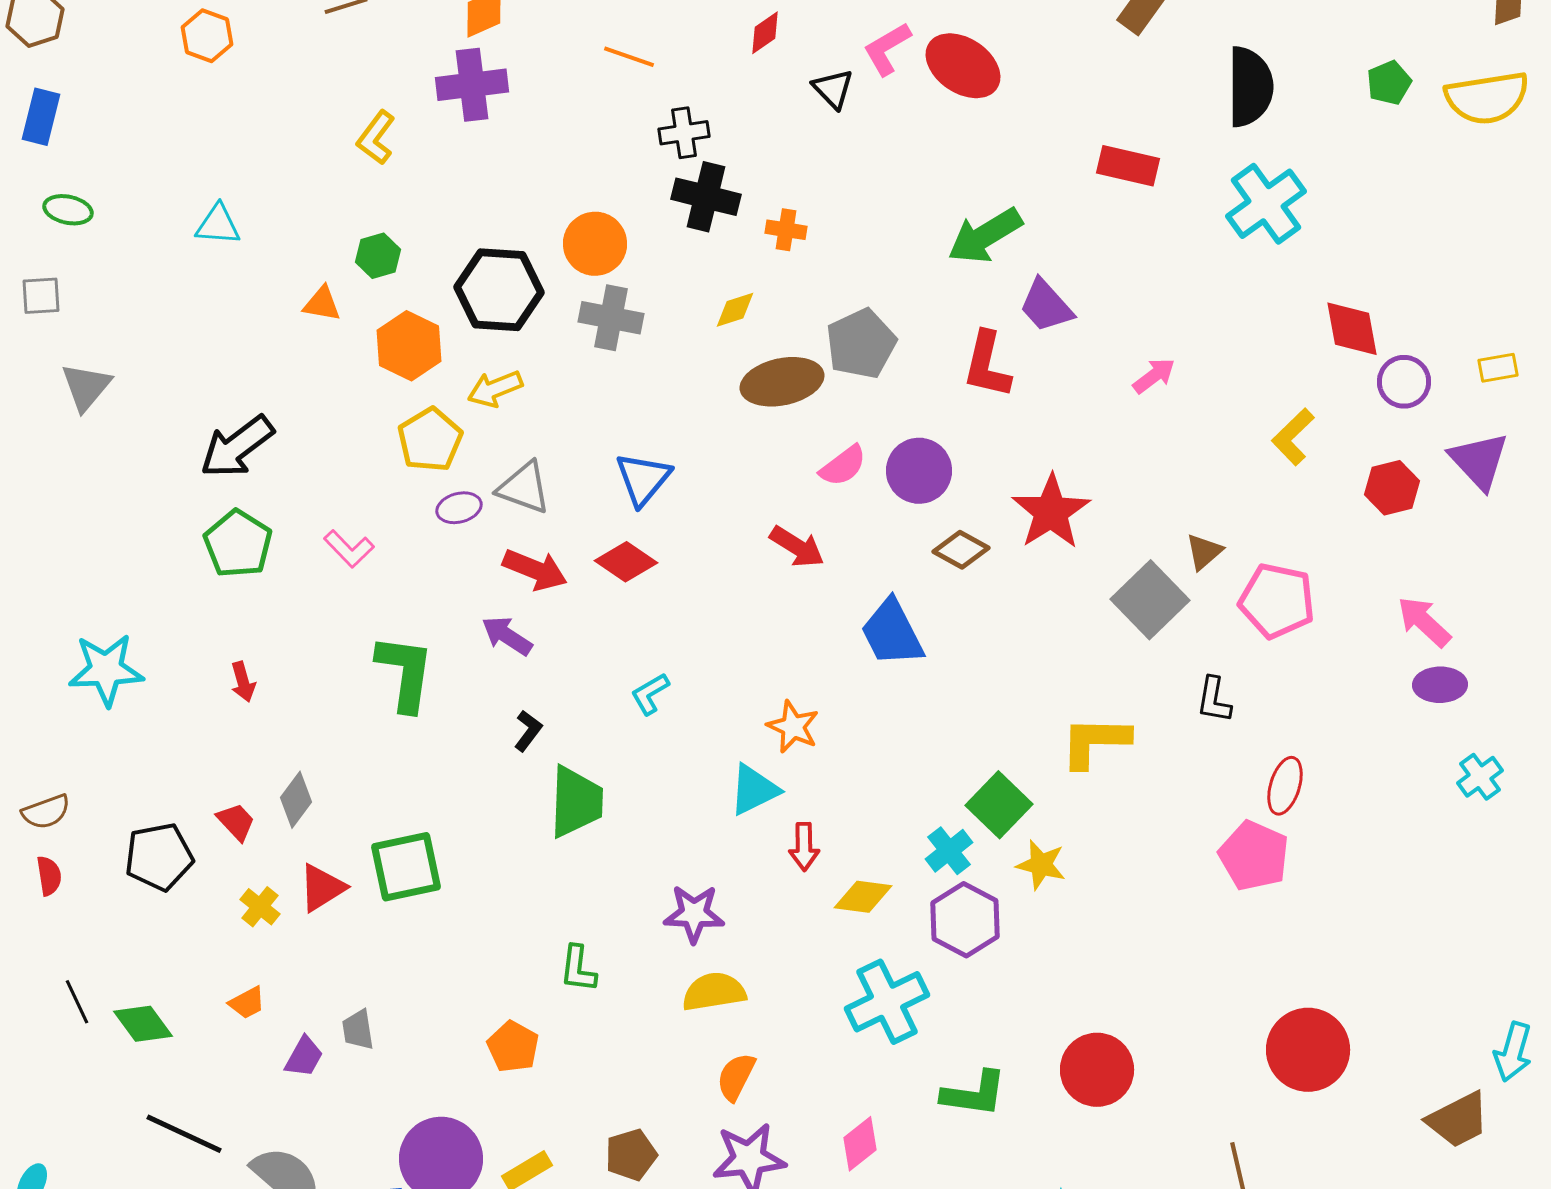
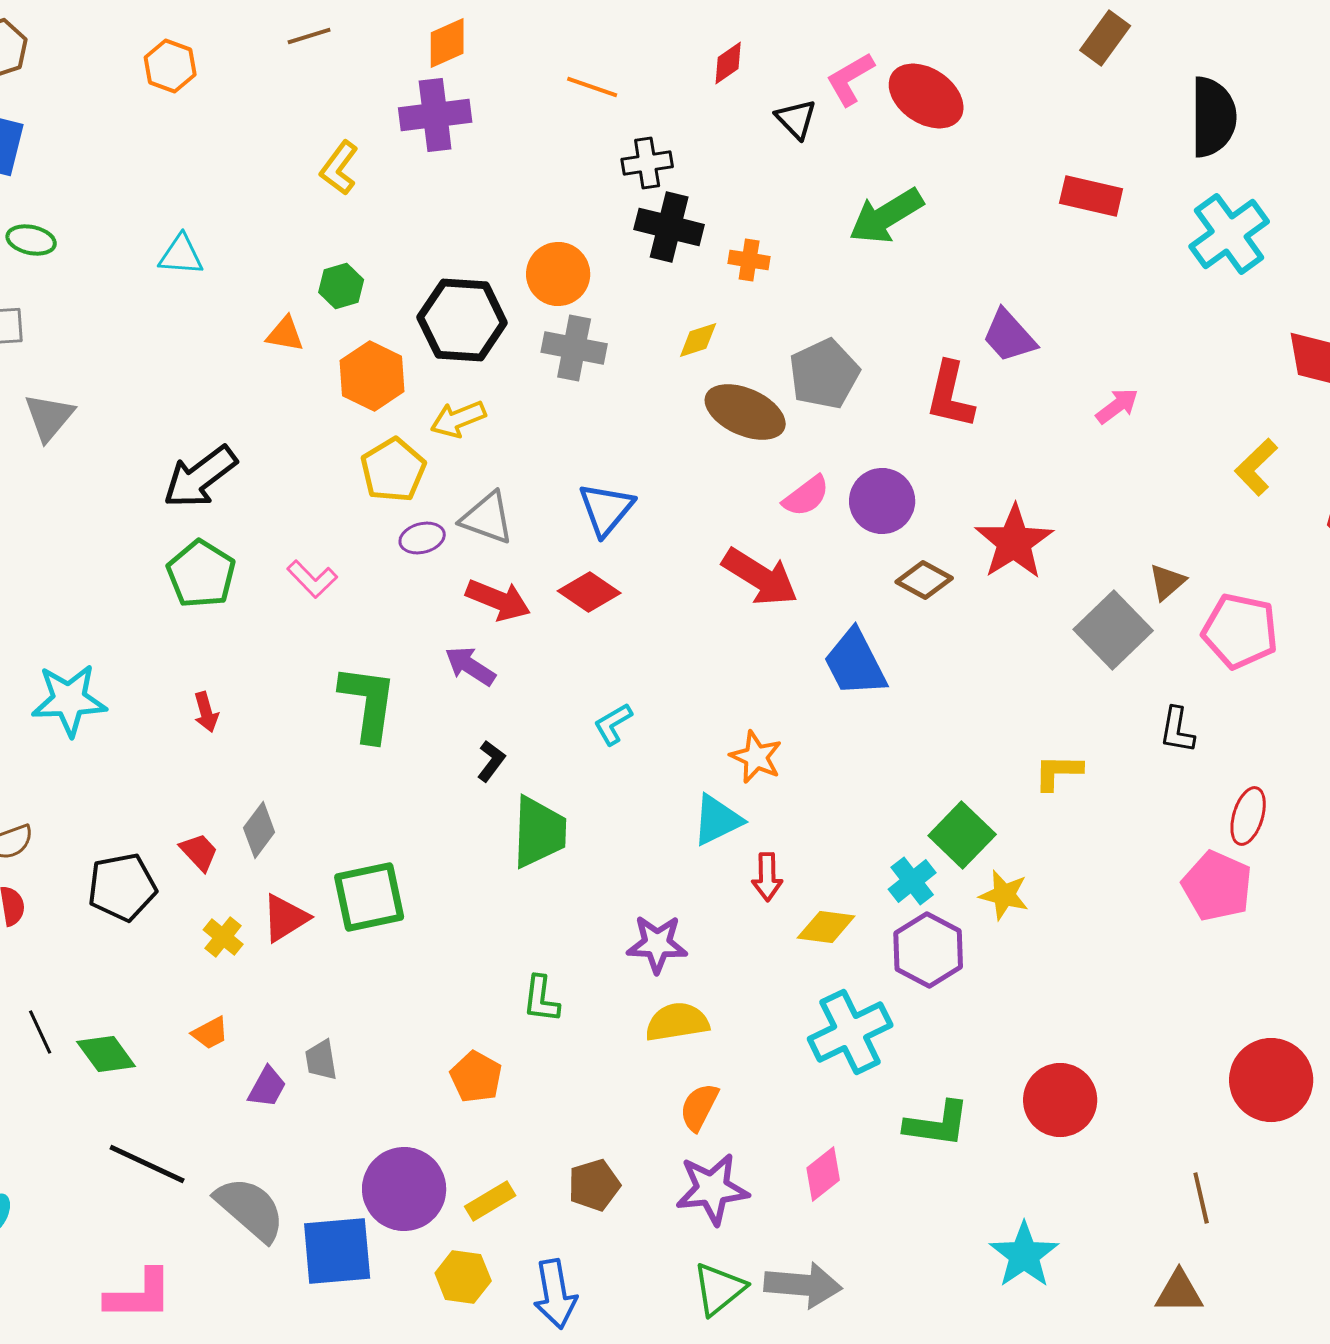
green arrow: (985, 236) -> (886, 216), moved
brown ellipse: (782, 382) -> (745, 412), turned 36
red arrow: (797, 547) -> (760, 577), size x1.4
yellow L-shape: (1095, 742) -> (1058, 772), size x0.7

